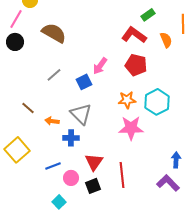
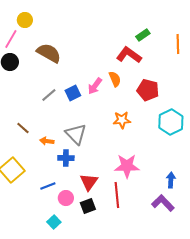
orange semicircle: (166, 40) -> (115, 79), moved
red pentagon: (136, 65) -> (148, 90), moved
blue square: (84, 82) -> (73, 93), moved
cyan hexagon: (157, 102) -> (171, 122), moved
pink star: (131, 128) -> (127, 166), moved

